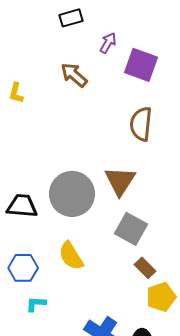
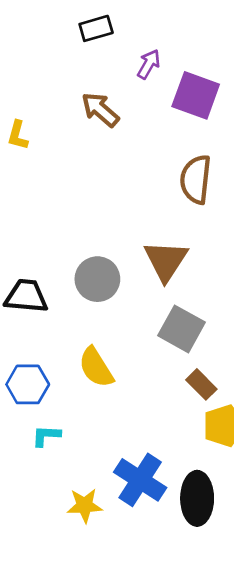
gray circle: (72, 194) -> (97, 279), size x0.7

